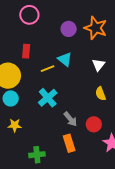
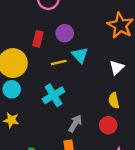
purple circle: (69, 29) -> (65, 33), moved
gray arrow: (70, 119) -> (75, 123), turned -119
red circle: (94, 124) -> (108, 125), moved

